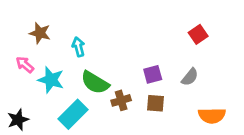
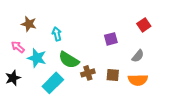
purple square: (153, 74) -> (111, 39), moved
orange semicircle: (212, 116) -> (138, 80), moved
black star: (18, 120) -> (13, 78), moved

